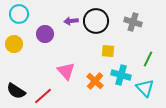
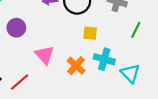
purple circle: (45, 34) -> (16, 28), moved
green line: (148, 59) -> (136, 30), moved

